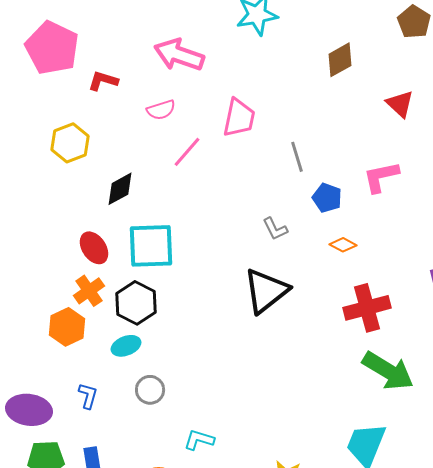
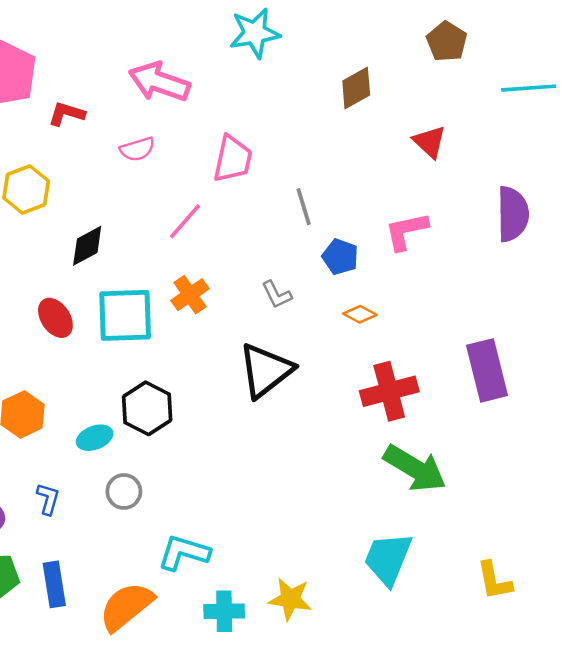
pink line: (187, 152) -> (185, 221), moved
orange cross: (89, 291) -> (190, 295), moved
black hexagon: (136, 303) -> (147, 408), moved
cyan L-shape: (199, 440) -> (184, 553), size x1.4

